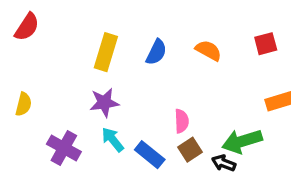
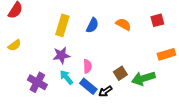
yellow semicircle: (24, 104) -> (14, 45), moved, turned 40
pink semicircle: (182, 121) -> (87, 66), moved
brown square: (190, 150) -> (120, 73), moved
black arrow: (224, 163) -> (105, 91), moved, turned -56

